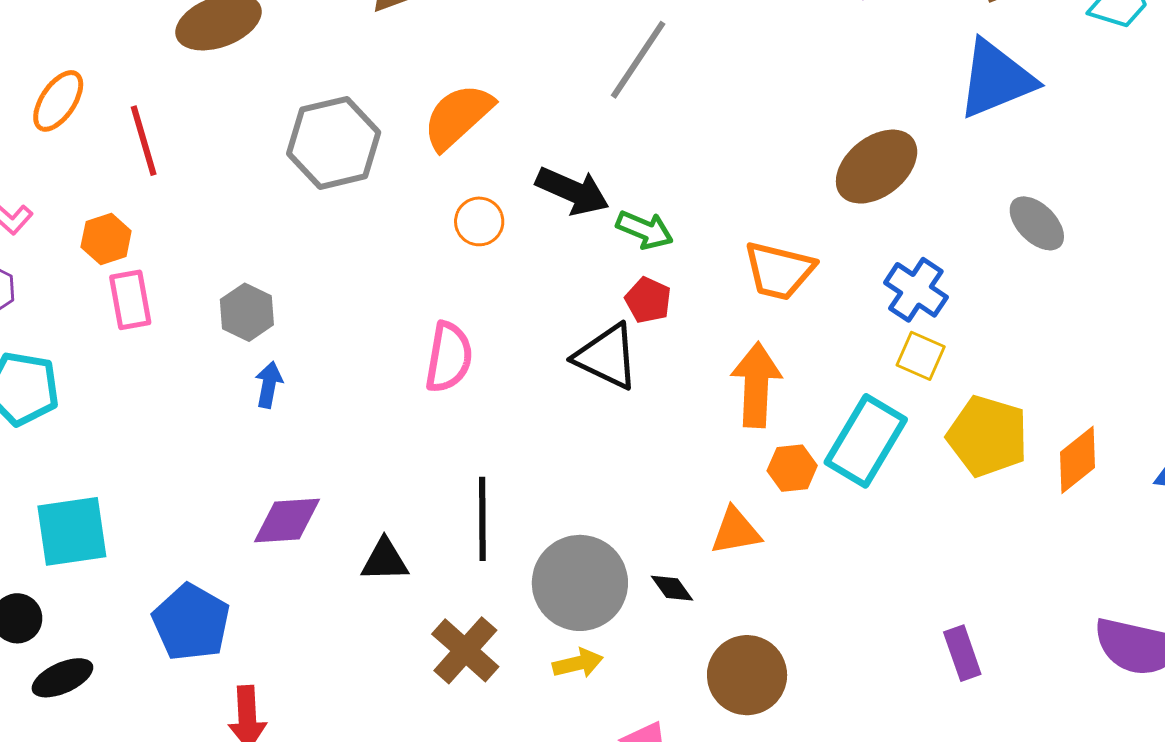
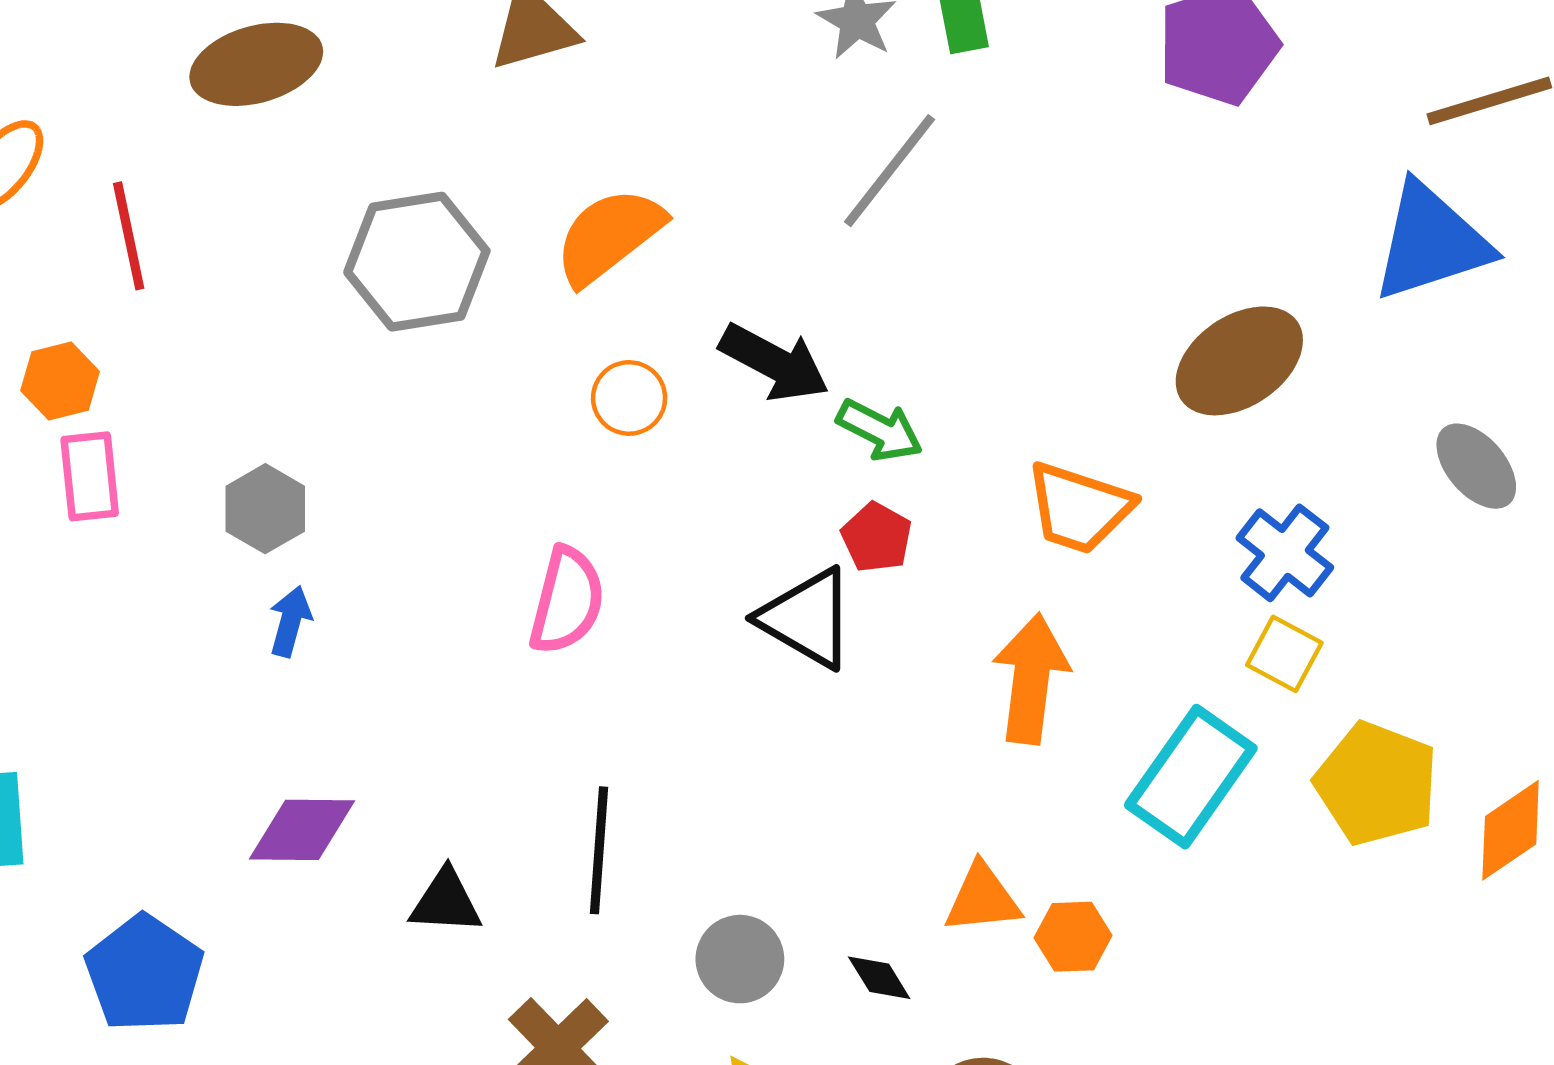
orange hexagon: (792, 468) -> (1073, 937), moved
gray circle: (580, 583) -> (740, 959), size x0.6

